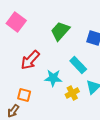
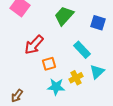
cyan star: (53, 78) -> (56, 87), moved
orange square: (24, 95) -> (49, 64), moved, turned -32

